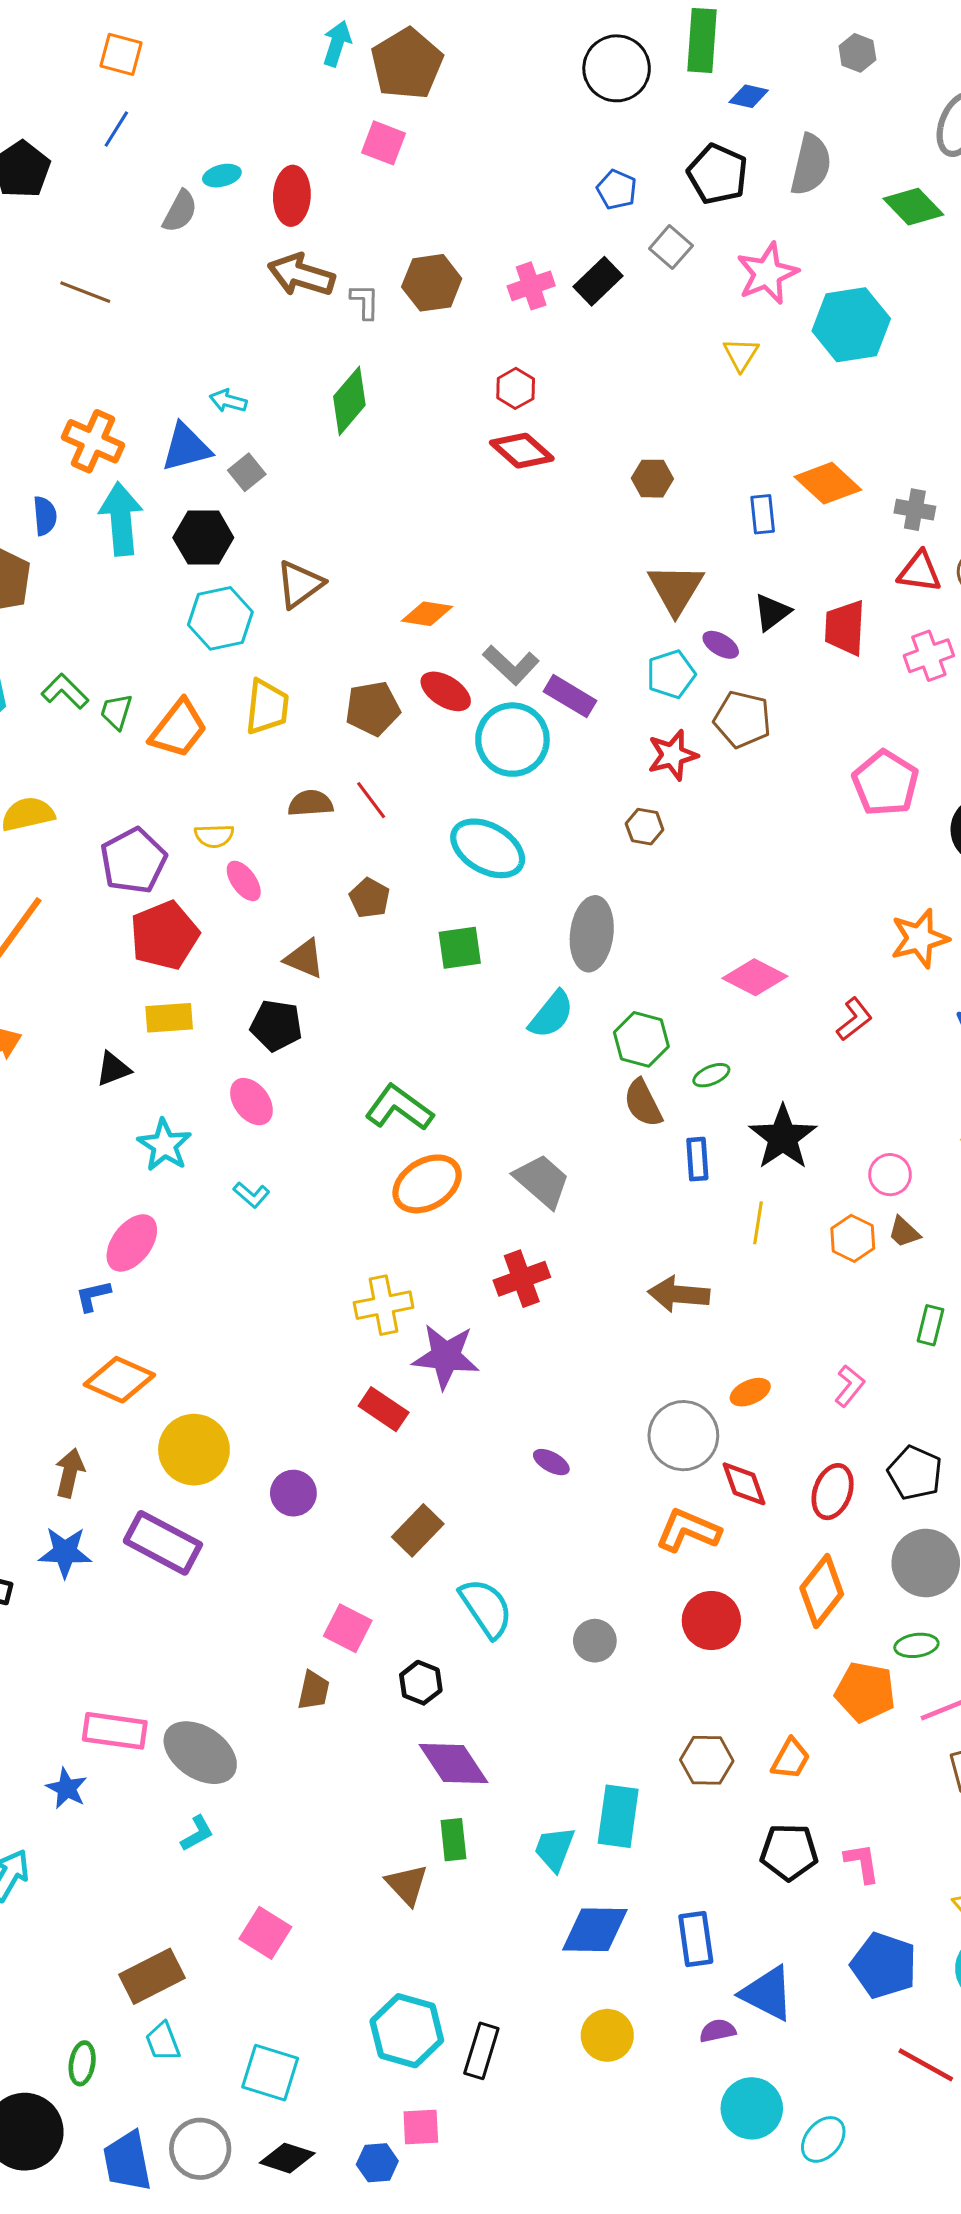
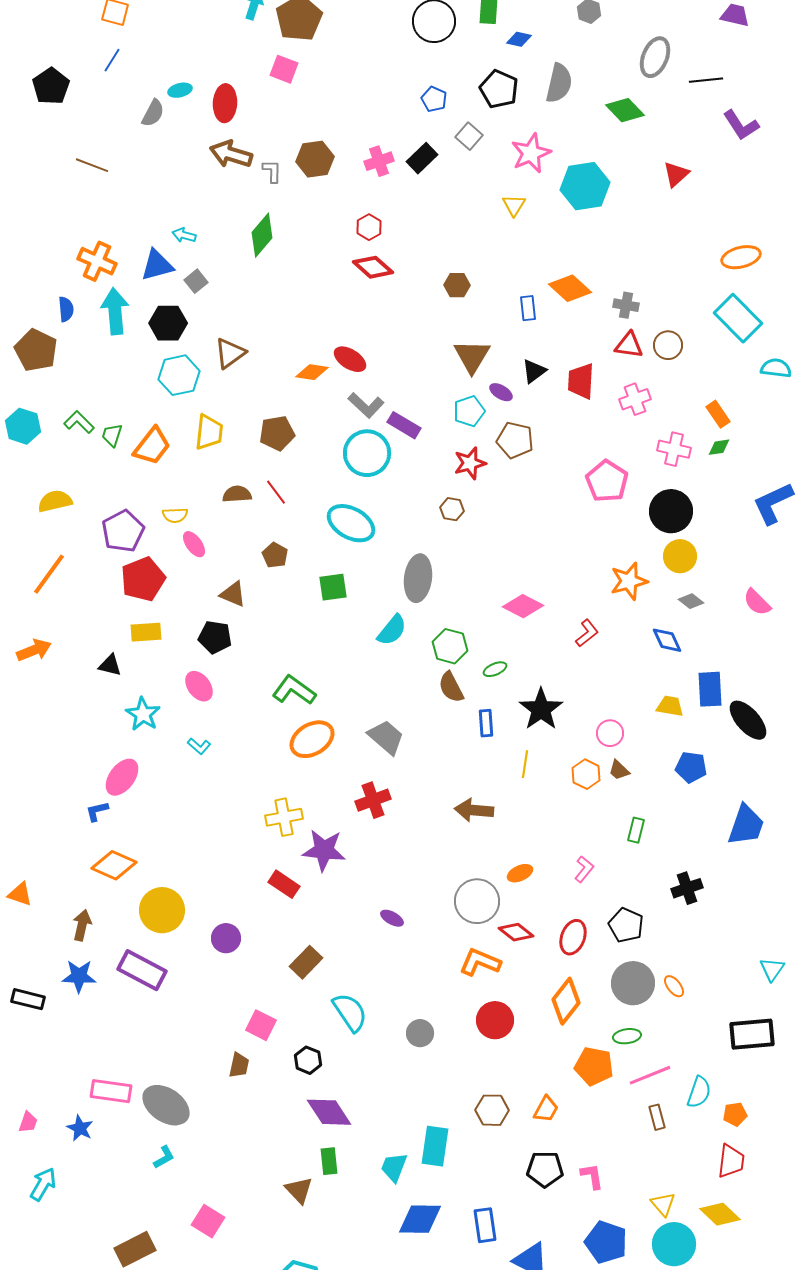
red ellipse: (446, 691) -> (350, 359), moved
black triangle: (113, 1069) -> (110, 665), turned 35
red diamond: (744, 1484) -> (516, 932), turned -32

